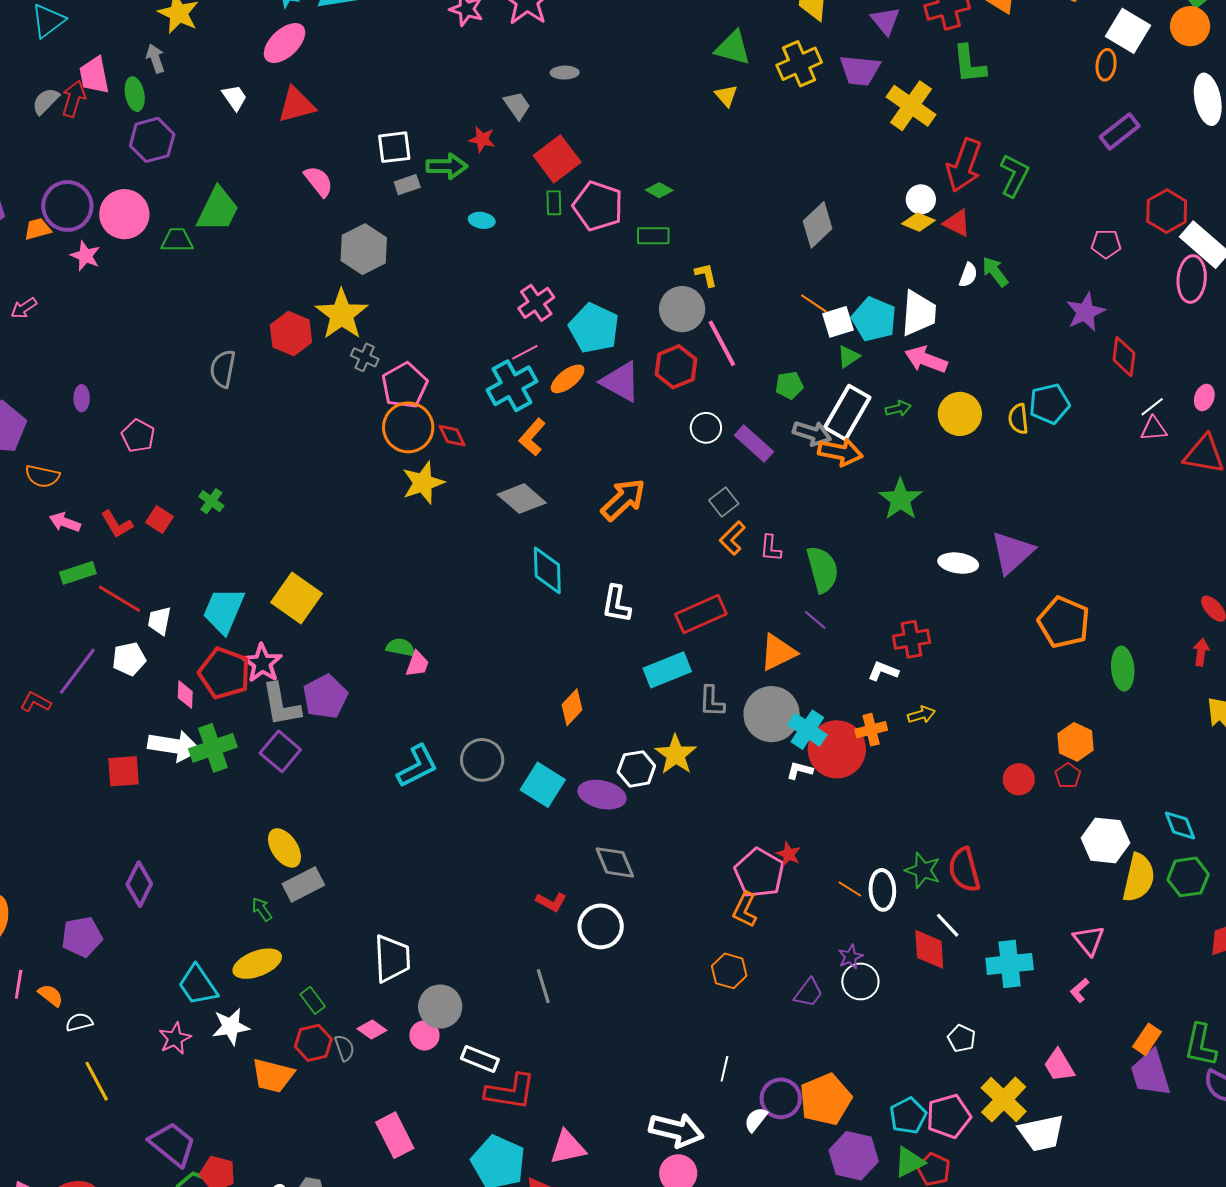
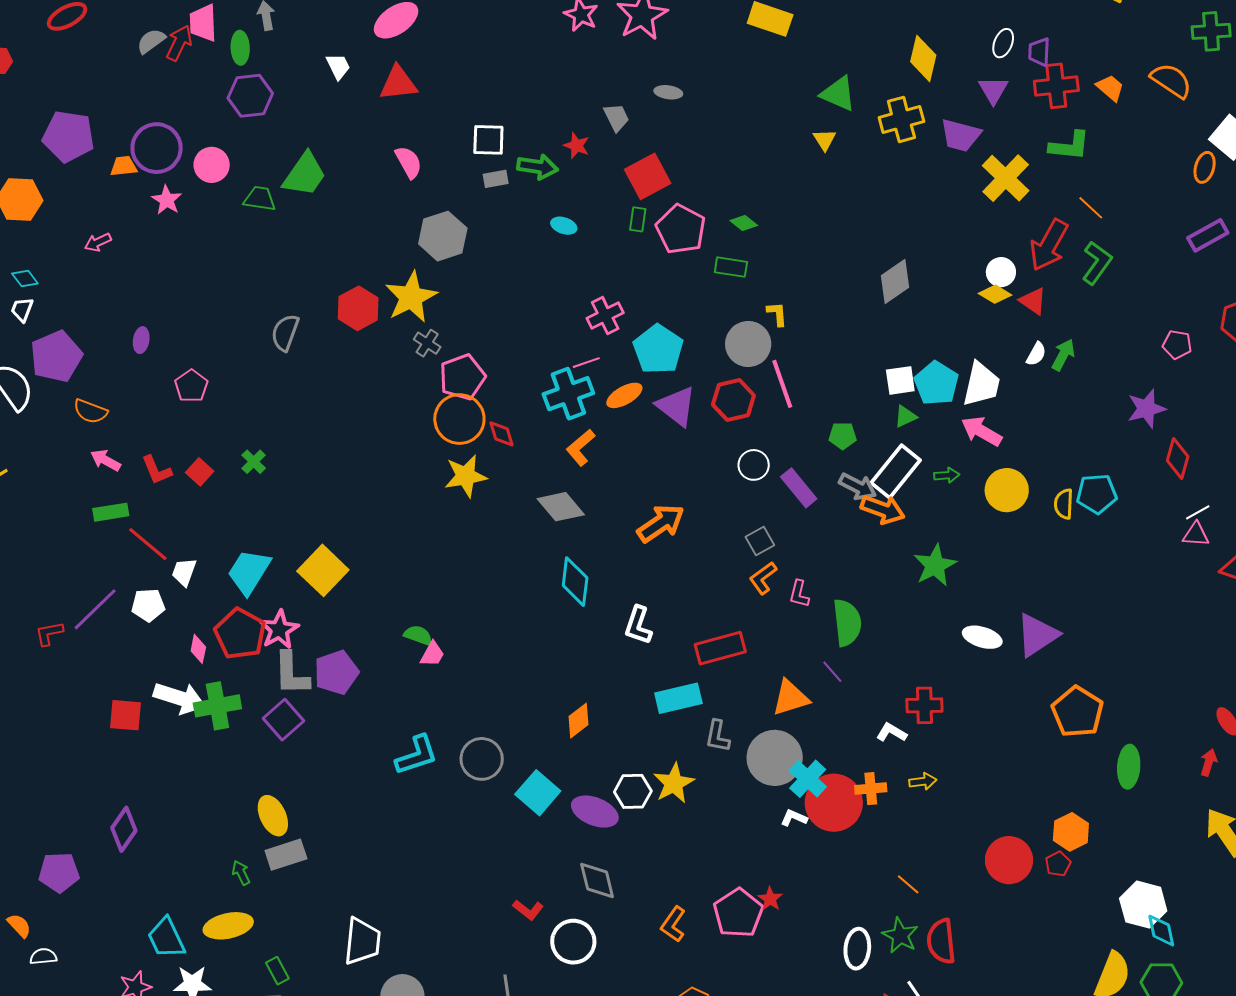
green L-shape: (969, 64) -> (1070, 146), turned -87
pink circle: (124, 214) -> (212, 165), size x0.7
green arrow: (995, 272) -> (1063, 355), turned 56
orange line: (814, 303) -> (1091, 208), moved
red L-shape: (36, 702) -> (49, 633), turned -48
red circle: (1019, 779) -> (1009, 860), size x1.5
white hexagon: (1105, 840) -> (1143, 905), moved
orange line: (850, 889) -> (908, 884), moved
orange L-shape: (745, 910) -> (673, 924), moved

